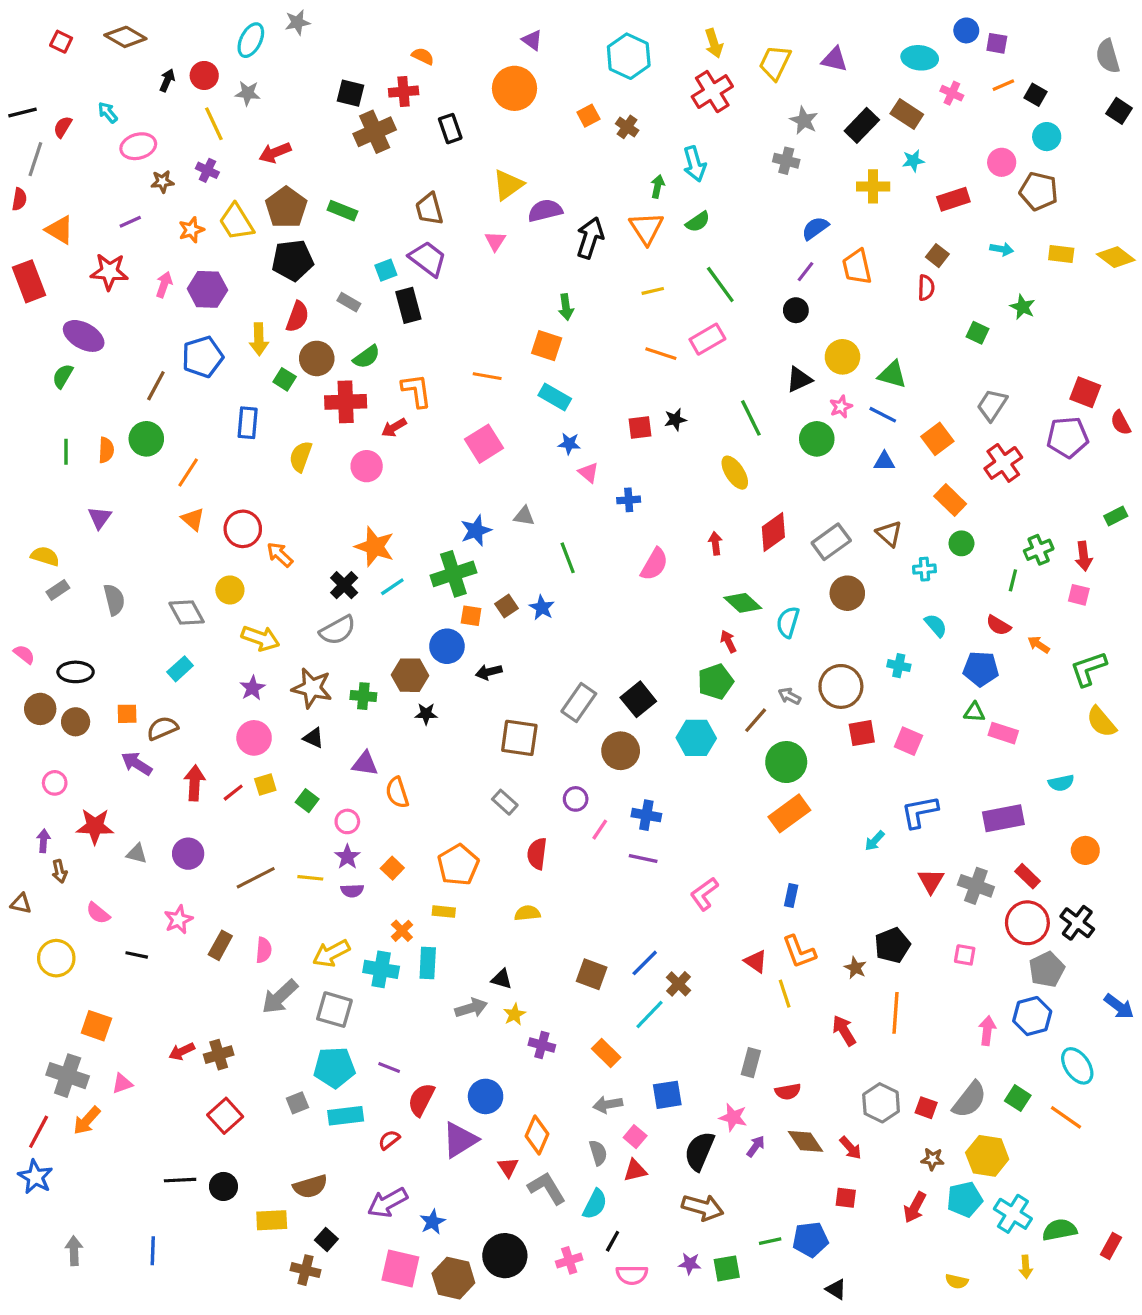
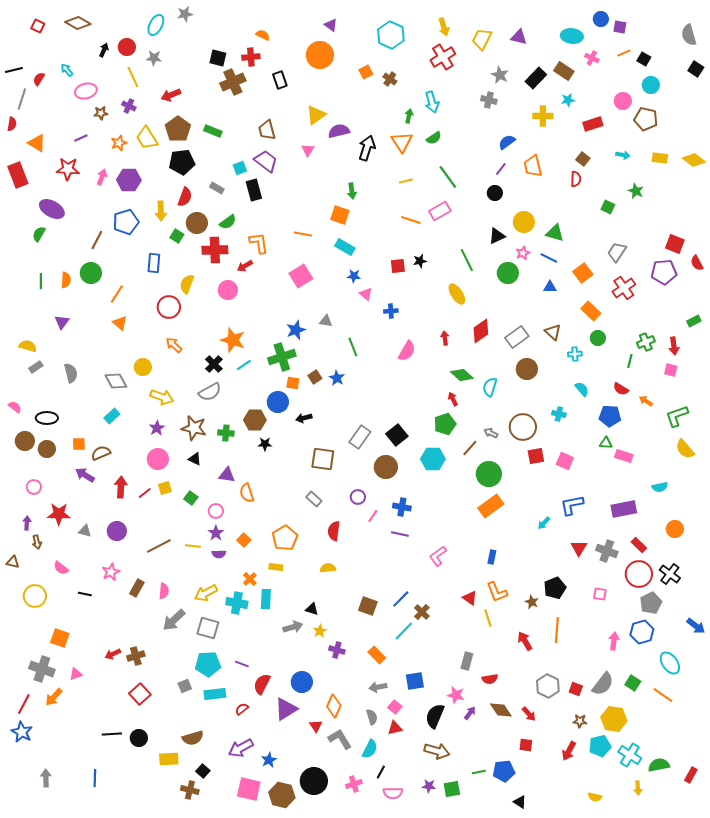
red circle: (243, 529) -> (169, 307), moved

